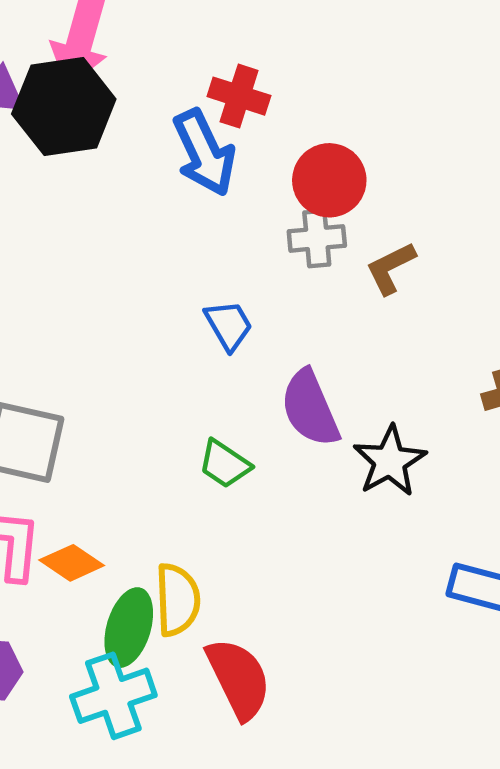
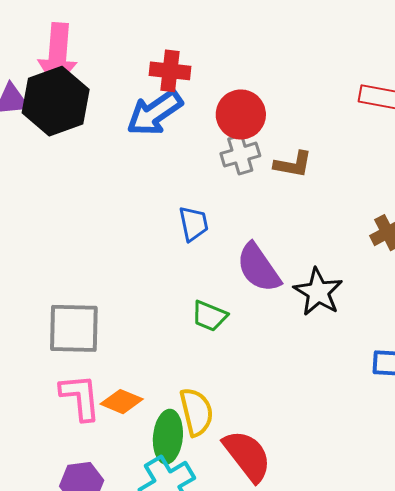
blue arrow: (204, 153) -> (155, 113), turned 92
brown L-shape: (391, 268) -> (293, 164), turned -132
blue trapezoid: (229, 325) -> (194, 224), turned 30

